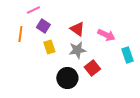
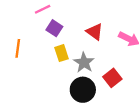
orange line: (20, 34) -> (18, 48), moved
gray star: (77, 50) -> (84, 63), moved, turned -30

